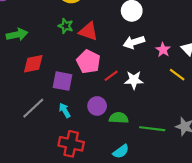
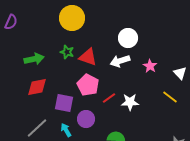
green arrow: (17, 35) -> (34, 59), moved
white arrow: (134, 42) -> (120, 61), moved
pink star: (163, 50) -> (150, 66), moved
purple circle: (97, 106) -> (86, 119), moved

